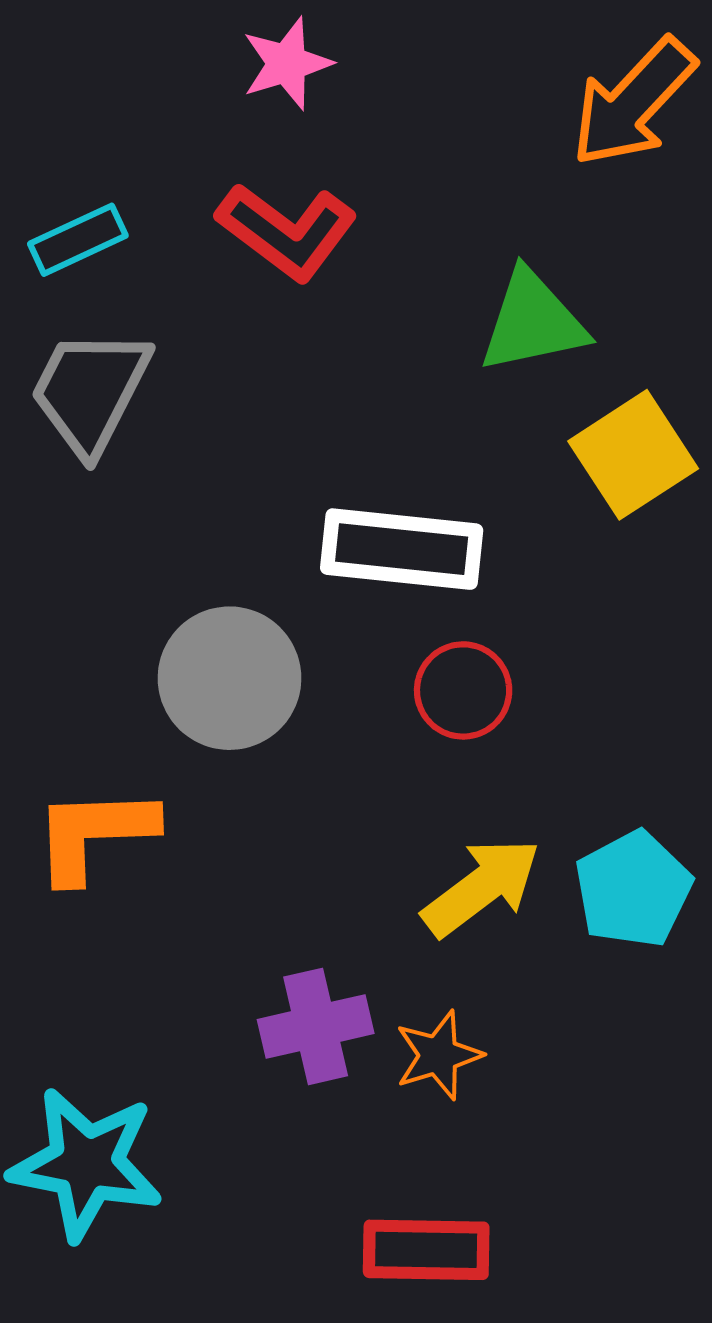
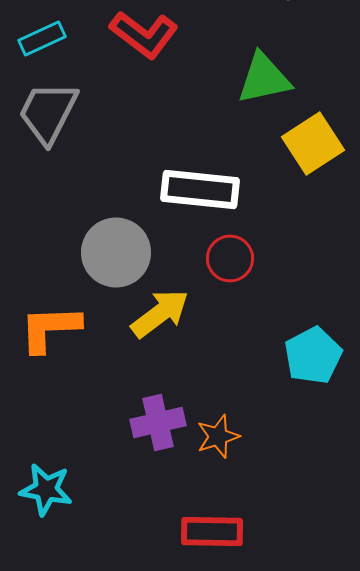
yellow arrow: (482, 887) -> (160, 313), moved
cyan star: (86, 1164) -> (46, 489), size x0.7

